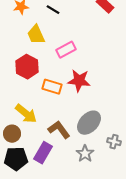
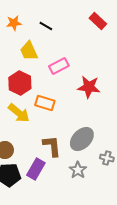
red star: (79, 81) -> (89, 87), moved
yellow arrow: (26, 114) -> (19, 113), moved
brown L-shape: (59, 130) -> (52, 146), turned 30

